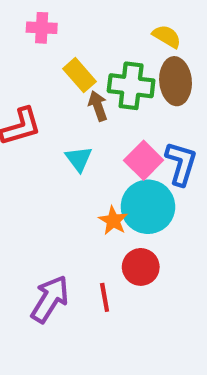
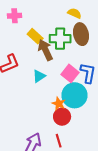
brown arrow: (98, 106) -> (45, 50), size x1.5
cyan triangle: (79, 159) -> (39, 76), turned 40
red circle: (141, 267) -> (62, 117), moved

